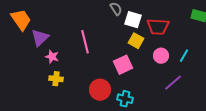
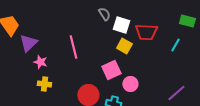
pink circle: (161, 56) -> (130, 84), moved
cyan line: (184, 56) -> (175, 45), moved
purple line: (173, 83) -> (176, 93), moved

